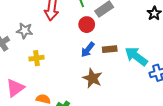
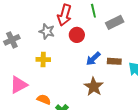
red circle: (87, 25) -> (77, 35), moved
gray star: (25, 31) -> (47, 31), moved

